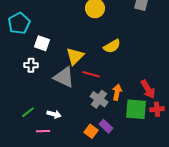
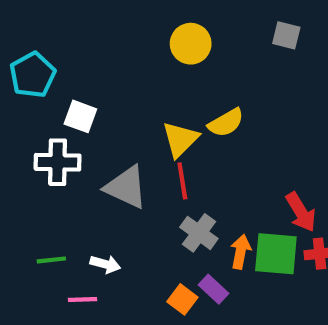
yellow triangle: (75, 56) -> (180, 139), moved
white cross: (31, 65) -> (58, 162), size x1.5
red line: (91, 74) -> (182, 181), turned 66
orange arrow: (117, 92) -> (241, 252), moved
green line: (28, 112) -> (51, 260), turned 32

